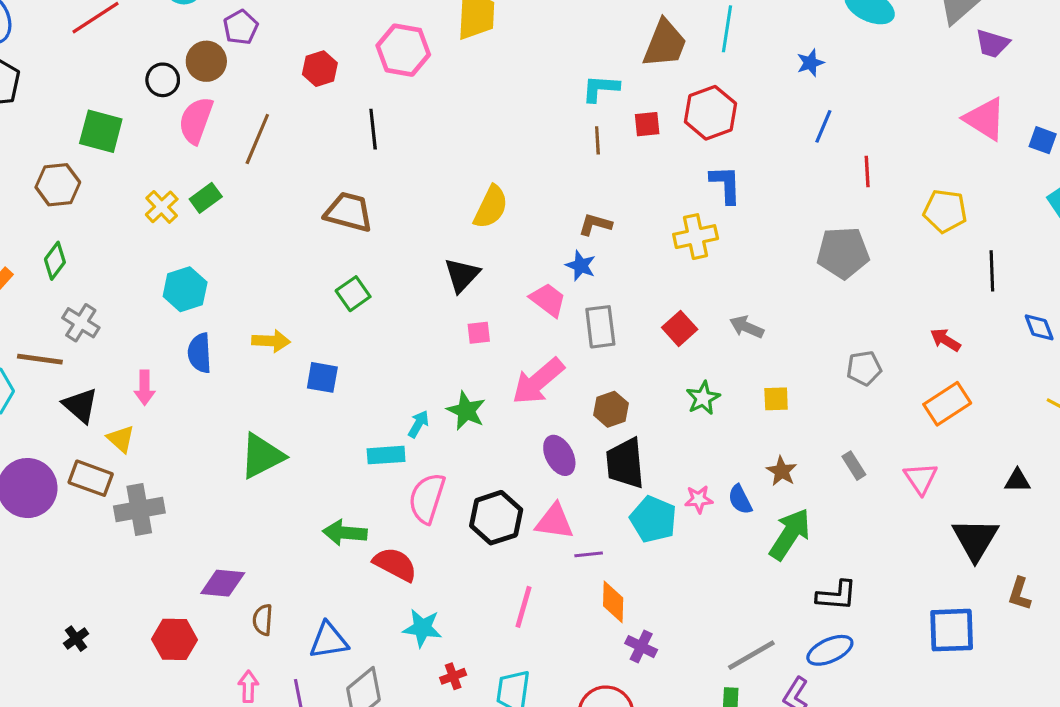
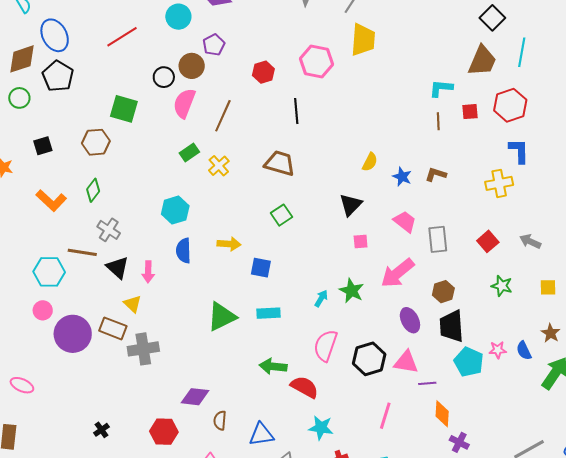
yellow cross: (162, 207) -> (219, 166), moved
yellow semicircle: (491, 207) -> (370, 162), size x0.7
blue star: (581, 266) -> (402, 177), moved
green star: (703, 398) -> (502, 286), turned -30
black triangle: (80, 405) -> (117, 267), moved
cyan rectangle: (386, 455) -> (269, 313), moved

